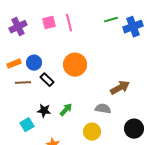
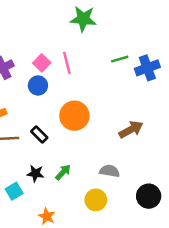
pink square: (49, 23) -> (42, 63), turned -32
blue circle: (34, 63) -> (38, 85), moved
brown arrow: (120, 88) -> (131, 129), moved

